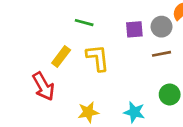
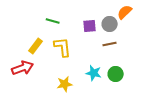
red arrow: (43, 86) -> (23, 68), turned -80
yellow star: (88, 112) -> (65, 84), moved
cyan star: (134, 112) -> (94, 73), moved

